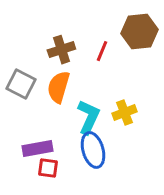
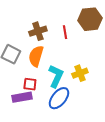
red line: (102, 51) -> (65, 32), turned -32
blue ellipse: (93, 150) -> (59, 98), turned 55
red square: (48, 168) -> (30, 84), moved

